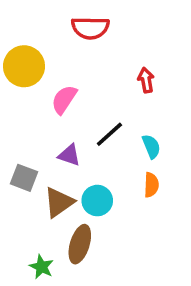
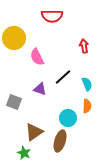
pink semicircle: (64, 99) -> (37, 57), turned -60
cyan circle: (97, 201) -> (68, 118), moved
brown triangle: (59, 202) -> (34, 132), moved
brown ellipse: (80, 244) -> (60, 141), moved

